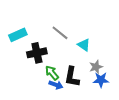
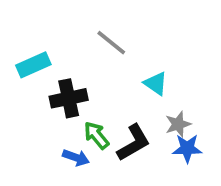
gray line: (60, 33) -> (111, 43), moved
black L-shape: (72, 77) -> (133, 143), turned -130
blue arrow: (56, 85) -> (76, 158), moved

